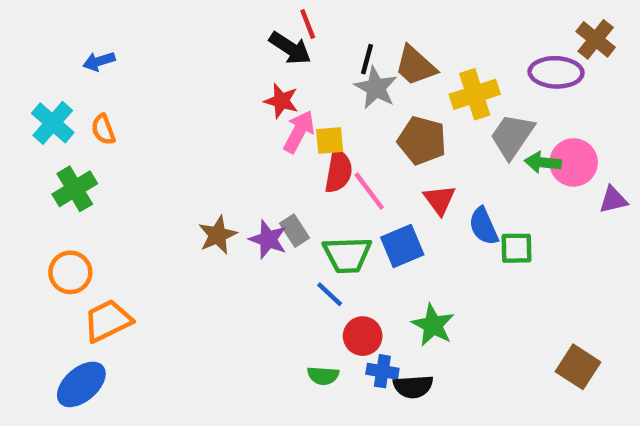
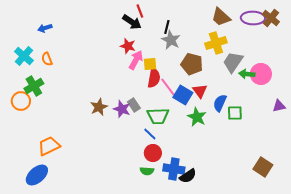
brown trapezoid: (415, 66) -> (221, 17), moved
purple ellipse: (556, 72) -> (253, 18), moved
purple triangle: (613, 200) -> (279, 106), moved
blue semicircle: (484, 226) -> (220, 103), turned 48
blue square: (402, 246) -> (183, 95), moved, turned -36
orange circle: (70, 272) -> (21, 101), moved
green star: (433, 325) -> (197, 117), moved
red circle: (363, 336) -> (153, 153), moved
blue cross: (382, 371) -> (174, 169), size x1.5
black semicircle: (413, 387) -> (188, 176), turned -30

